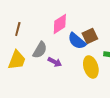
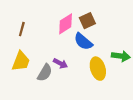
brown square: (90, 36) -> (87, 21), moved
gray semicircle: (40, 50) -> (45, 73), moved

